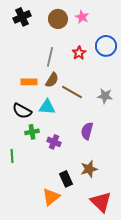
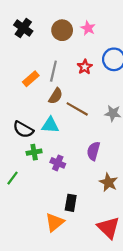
black cross: (22, 17) -> (23, 28), turned -30
orange rectangle: (29, 82) -> (31, 79), moved, turned -42
green line: (12, 156) -> (12, 178), turned 40
brown star: (89, 169) -> (108, 182), moved, turned -30
black rectangle: (66, 179) -> (71, 203), turned 35

